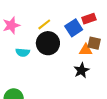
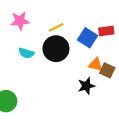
blue square: (74, 28) -> (88, 38), turned -36
brown square: (94, 43) -> (107, 70), moved

